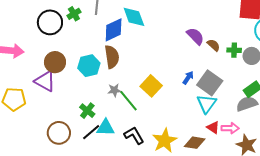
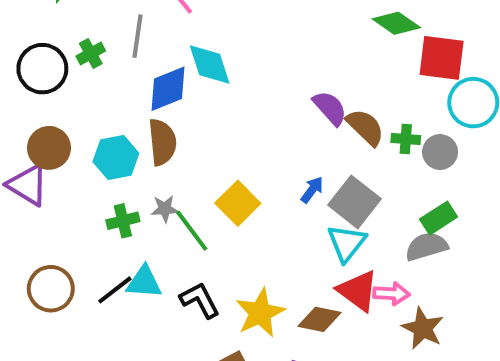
brown semicircle: (214, 45) -> (365, 127), size x1.5
green cross: (87, 111) -> (123, 221), moved, turned 35
red triangle: (213, 127) -> (358, 291), size x1.6

